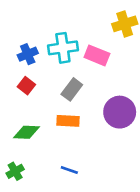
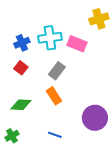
purple circle: (120, 112) -> (95, 118), moved
orange rectangle: (68, 121) -> (54, 96), turned 54

